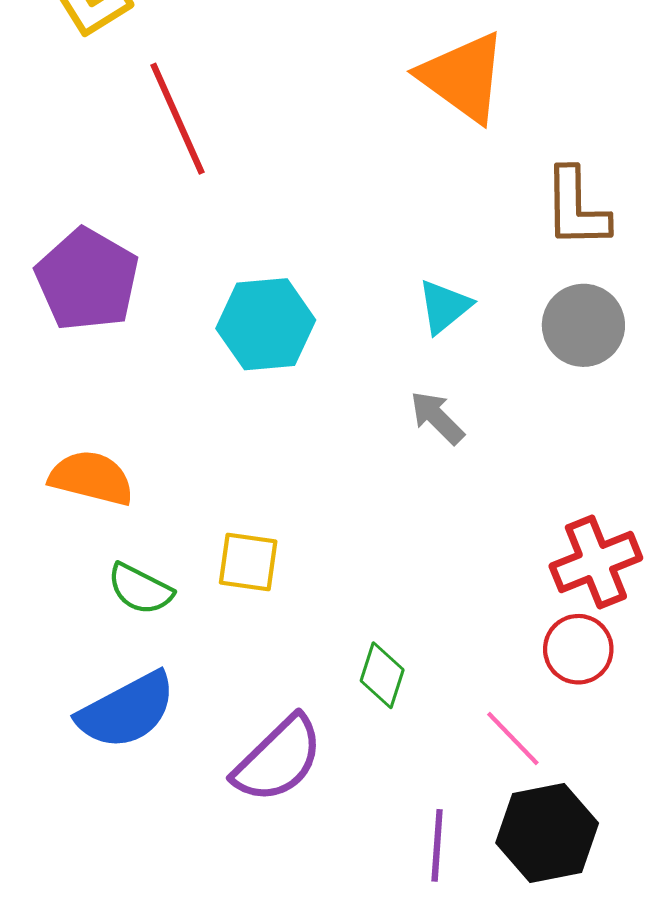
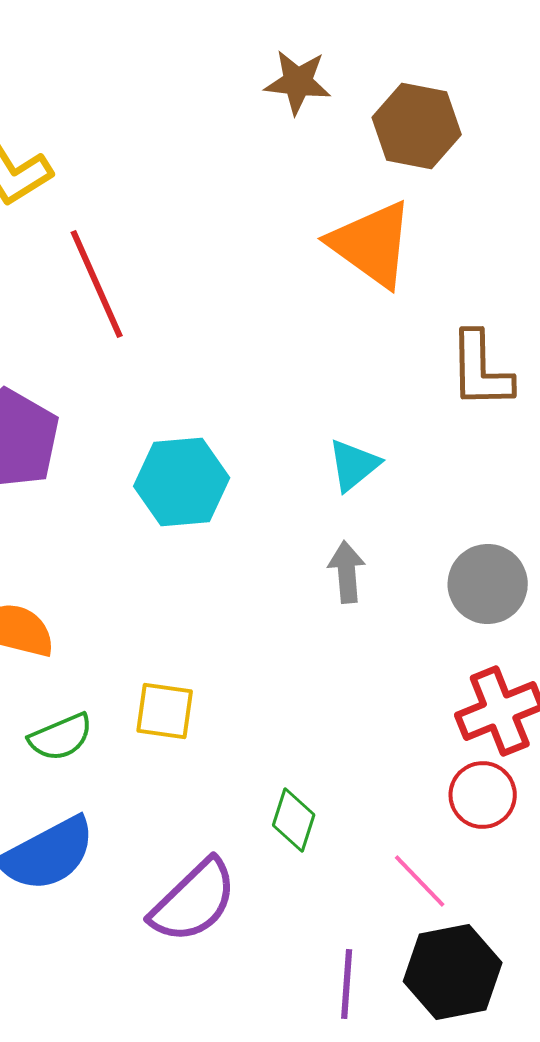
gray circle: (583, 325) -> (488, 584), moved
gray arrow: (437, 418) -> (347, 572), turned 40
green semicircle: (140, 589) -> (61, 737), turned -50

